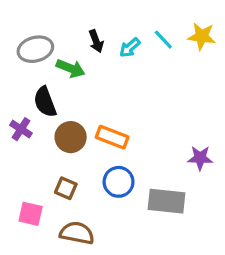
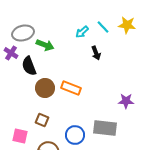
black arrow: (96, 41) -> (96, 53), moved
purple cross: (21, 129) -> (11, 53), moved
blue circle: (119, 182) -> (75, 135), moved

